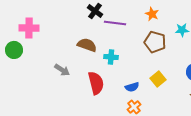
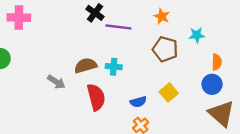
pink cross: (29, 28) -> (19, 18), moved
brown semicircle: (87, 45) -> (86, 66), moved, turned -36

